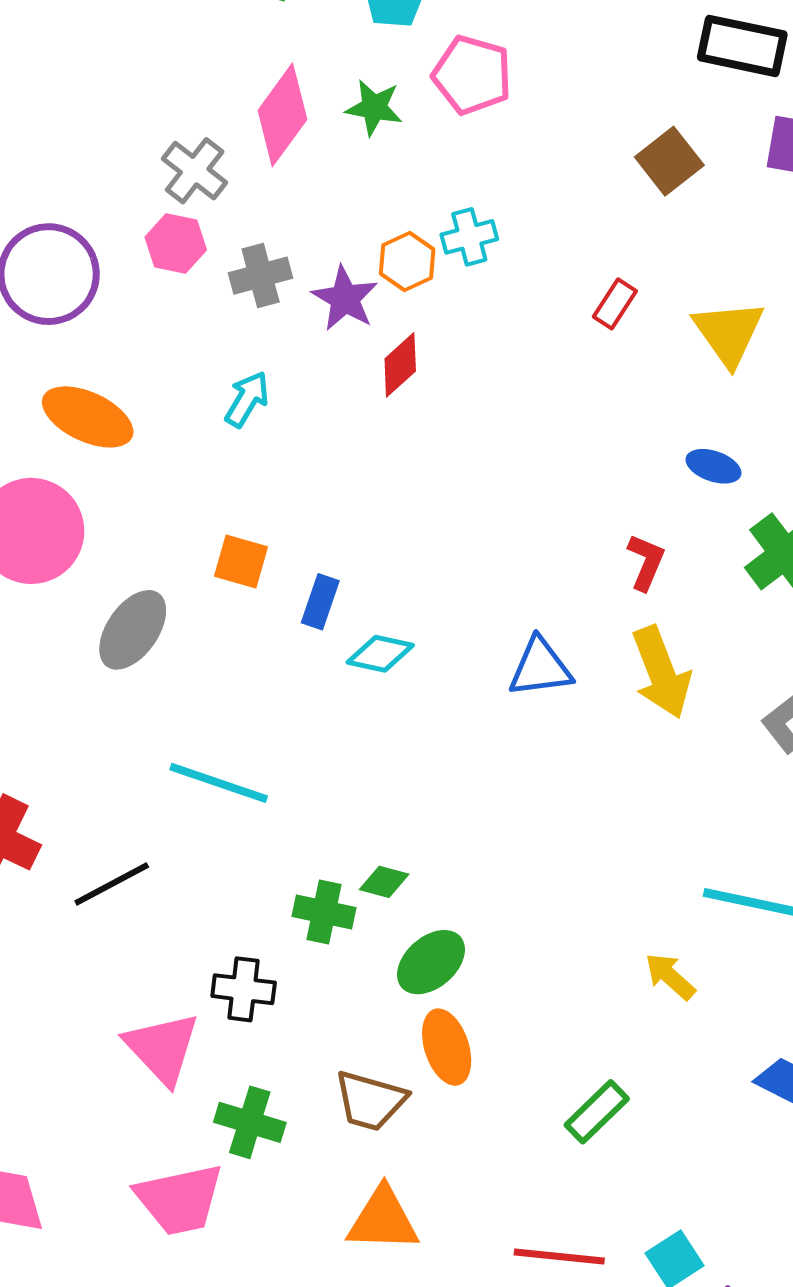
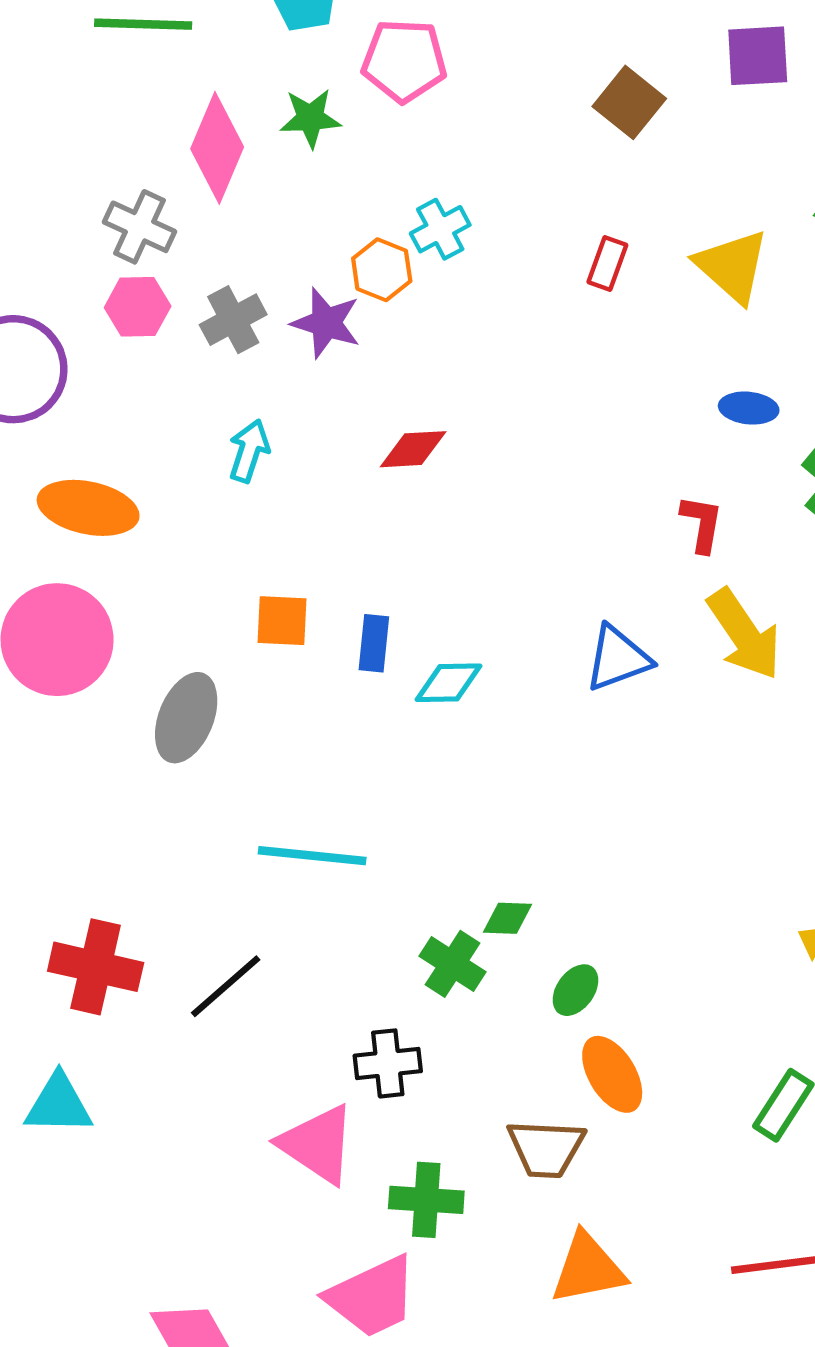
red diamond: (400, 365) -> (413, 449), moved, turned 52
green cross: (324, 912) -> (453, 964), turned 34
green ellipse: (431, 962) -> (575, 990), size x0.7

